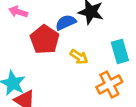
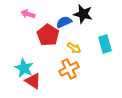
orange cross: (109, 85) -> (69, 69), moved

